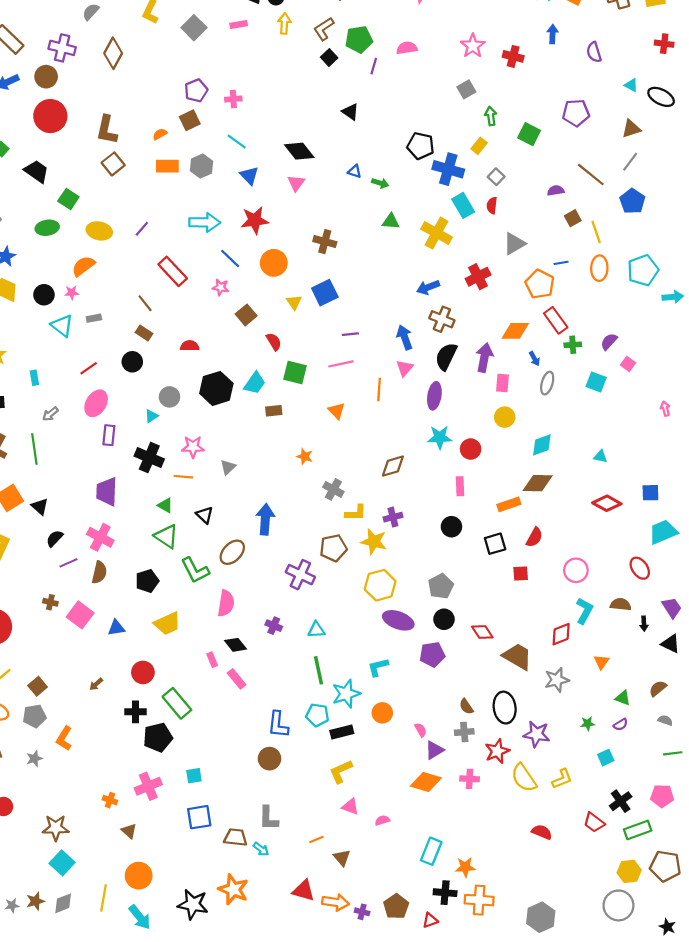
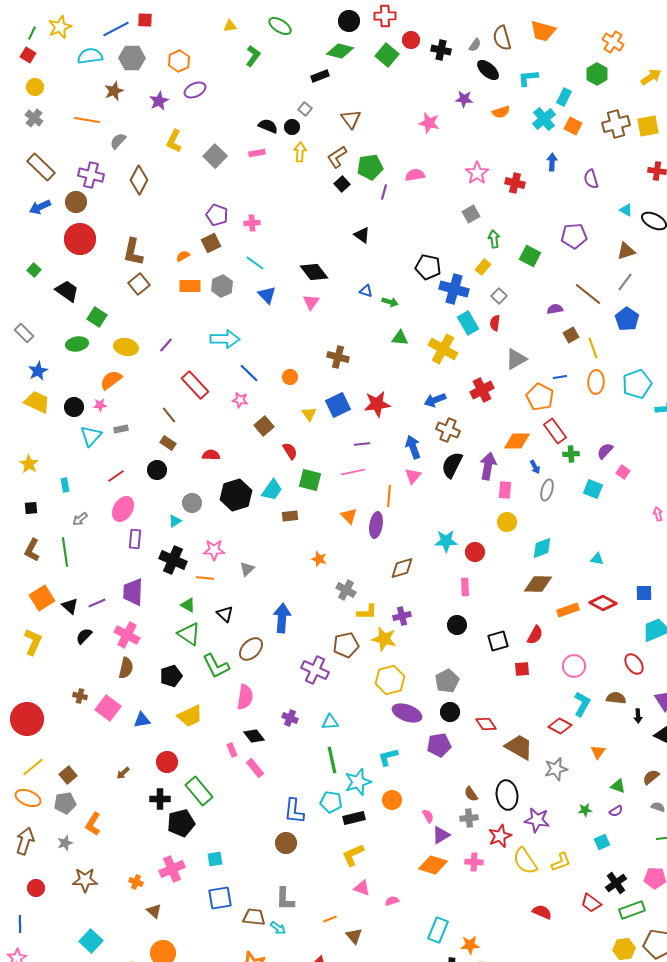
purple pentagon: (196, 90) -> (217, 215), turned -30
red star: (255, 220) -> (377, 404), moved
orange circle: (274, 263) -> (290, 377), size x0.6
cyan triangle: (62, 326) -> (91, 436), turned 35
purple ellipse: (434, 396) -> (376, 525), moved
orange rectangle: (509, 504) -> (568, 610), moved
purple line: (68, 563) -> (97, 603), moved
red diamond: (561, 634) -> (560, 726), turned 50
brown star: (56, 828) -> (85, 880), moved

